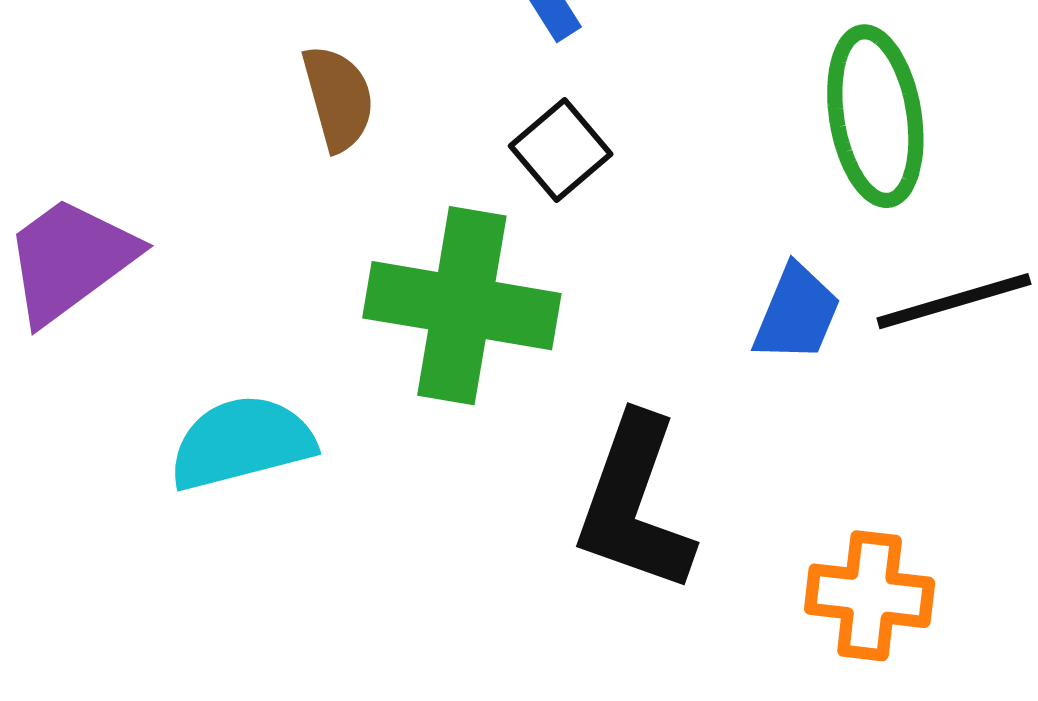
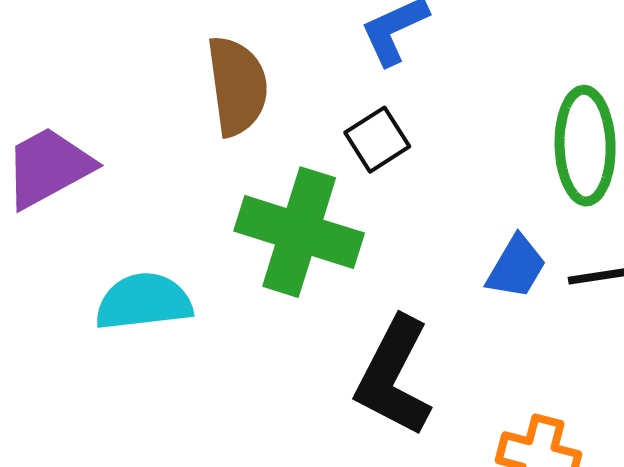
brown semicircle: (338, 98) -> (237, 86), size x1.4

